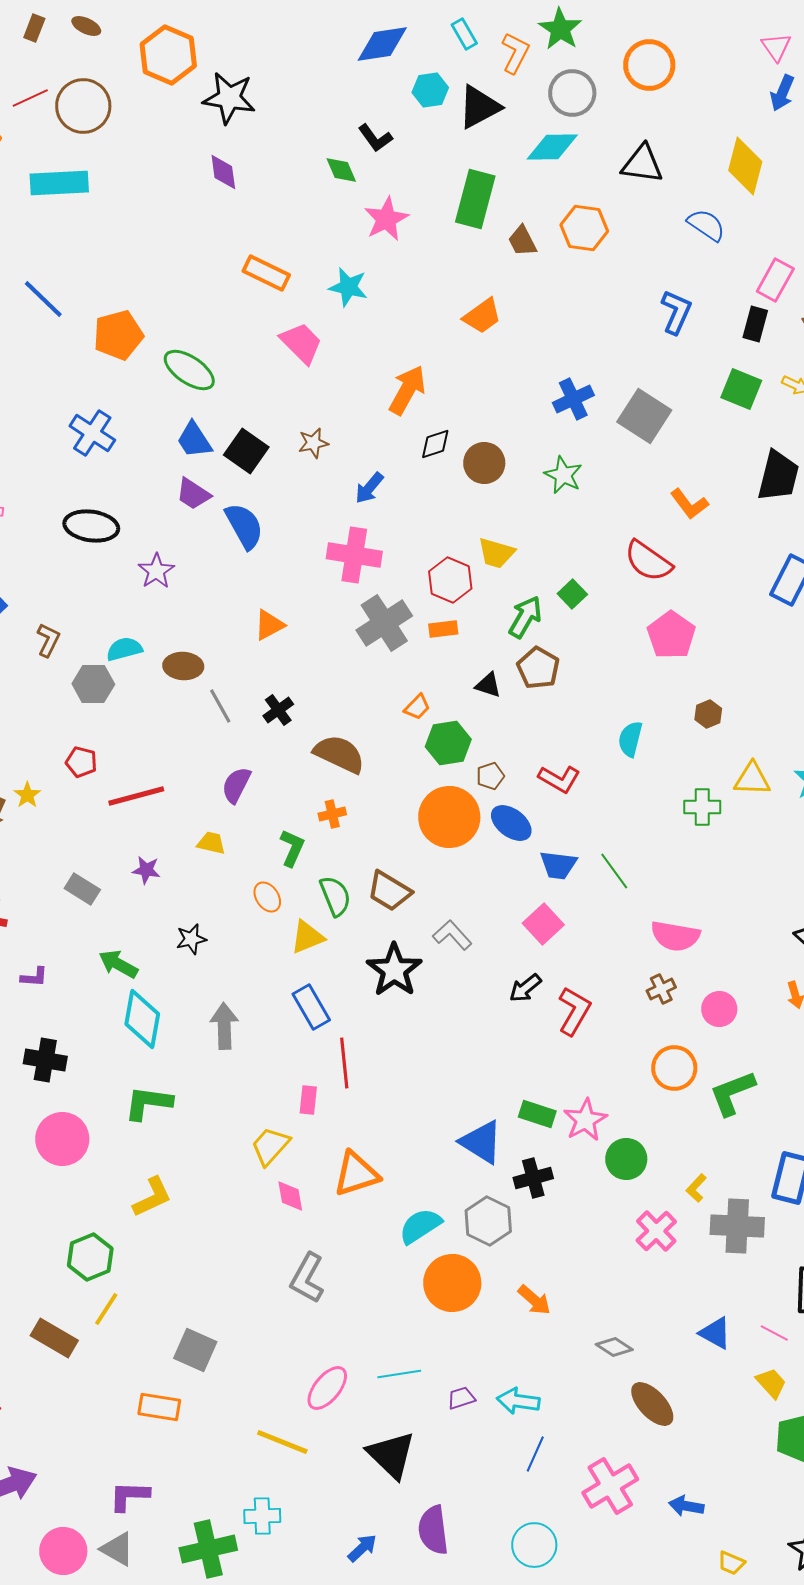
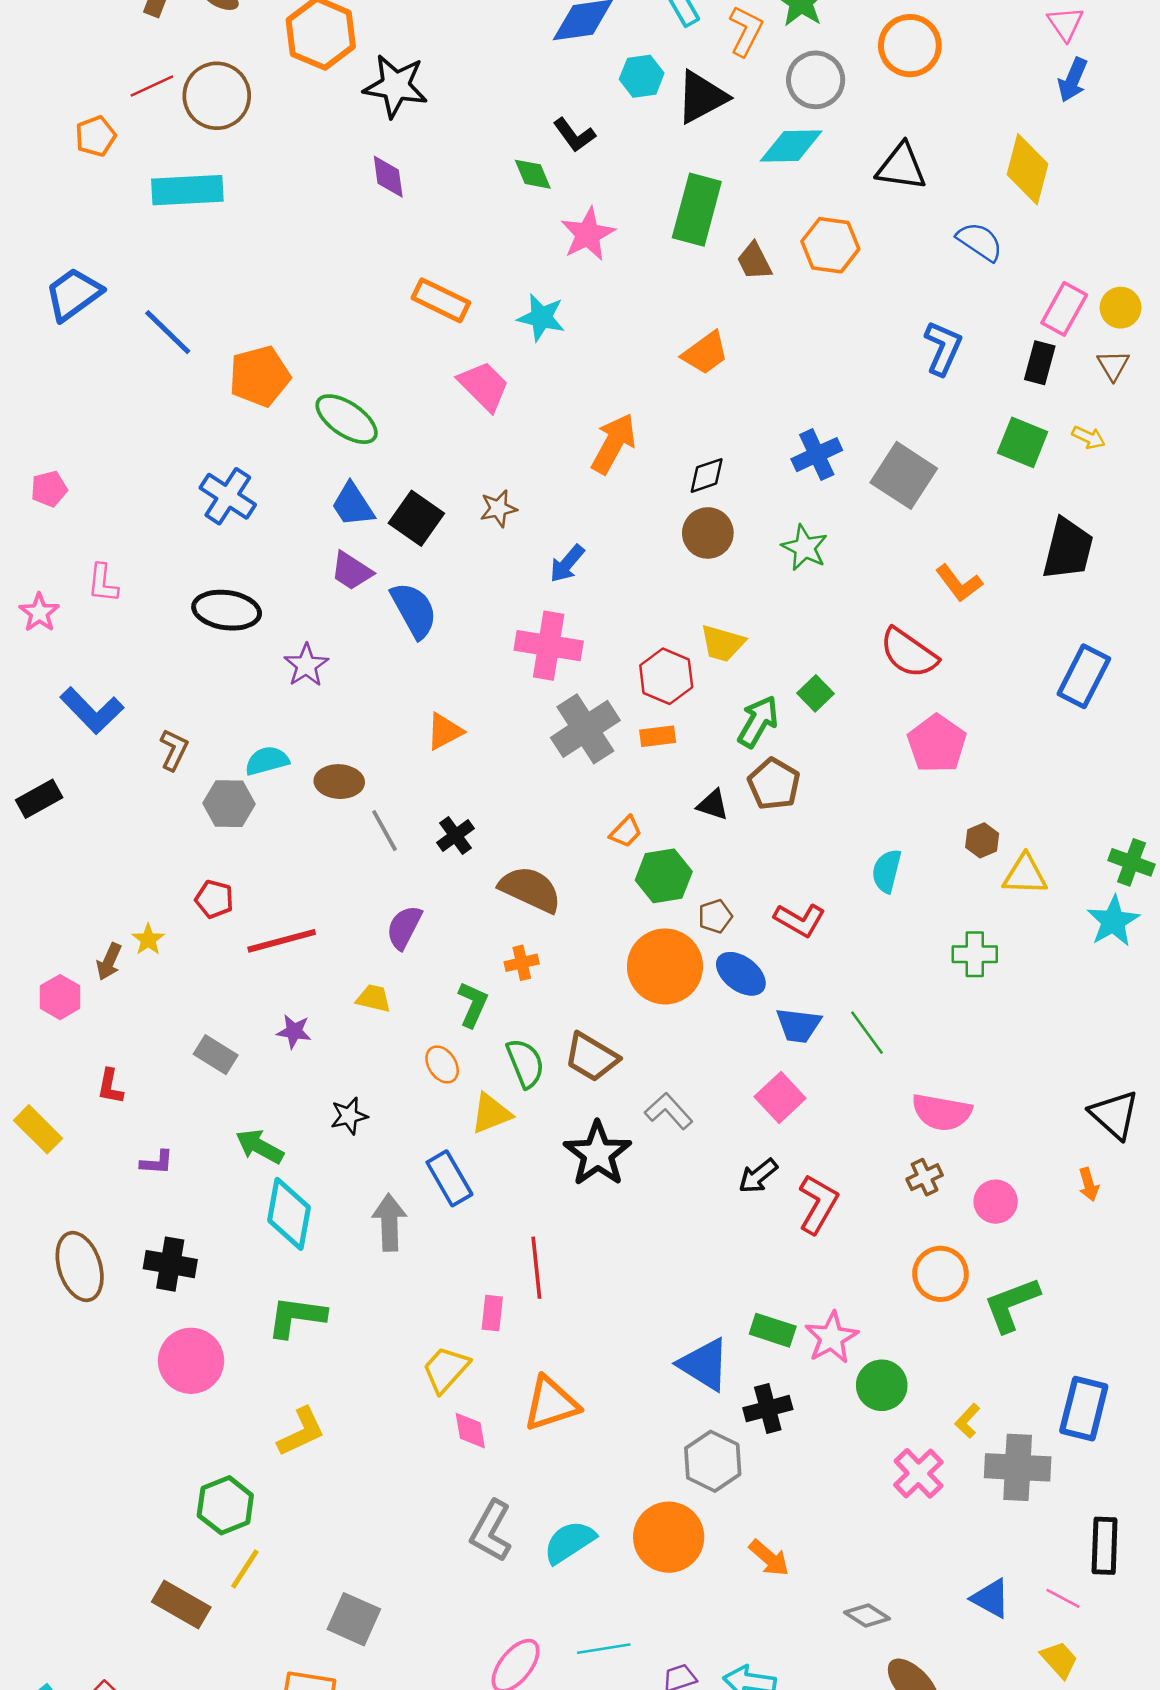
black diamond: (435, 444) -> (707, 475), moved
yellow triangle: (752, 779) -> (1025, 875), moved
blue rectangle: (311, 1007) -> (449, 1178), moved
cyan semicircle: (420, 1226) -> (569, 1542), moved

